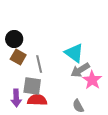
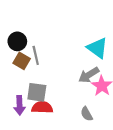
cyan triangle: (74, 53) -> (97, 48), moved
gray line: (39, 64) -> (36, 55), moved

